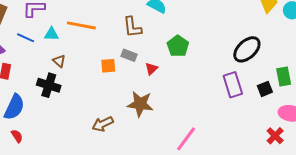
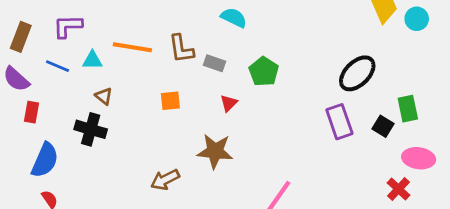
brown L-shape: (132, 27) -> (181, 49), moved
gray rectangle: (129, 55) -> (214, 63), moved
black square: (265, 89) -> (383, 126), turned -35

